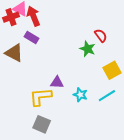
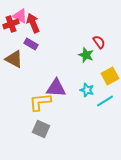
purple triangle: (57, 82) -> (56, 88), size x1.5
cyan star: (80, 95) -> (87, 90), moved

